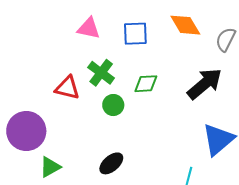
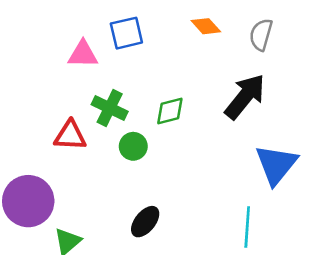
orange diamond: (185, 25) -> (206, 26), size x0.7
blue square: (135, 34) -> (126, 33), moved

